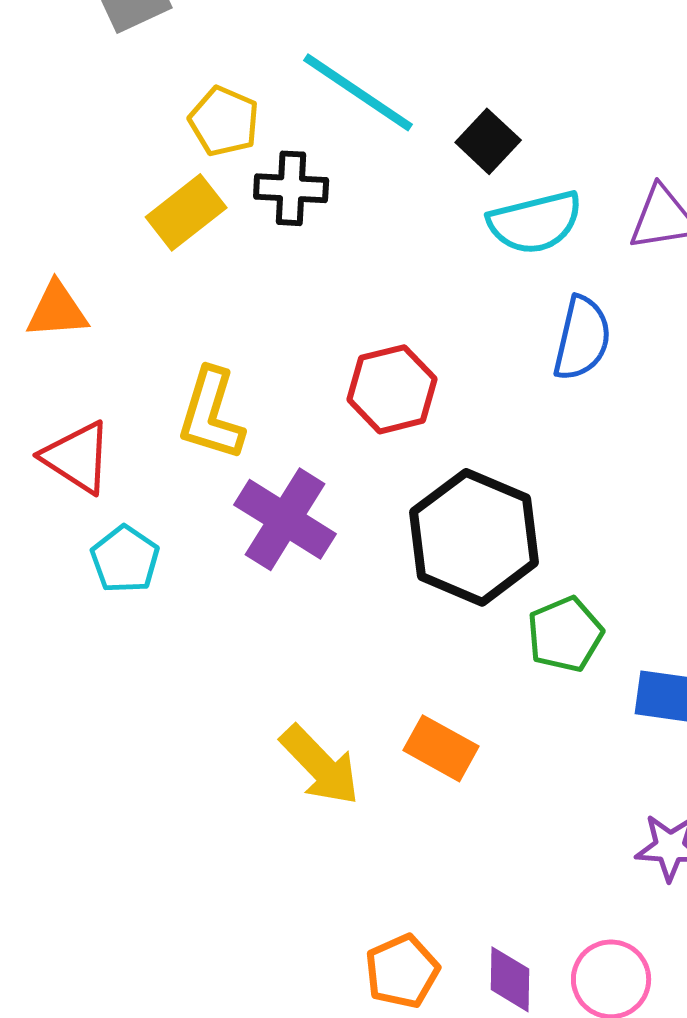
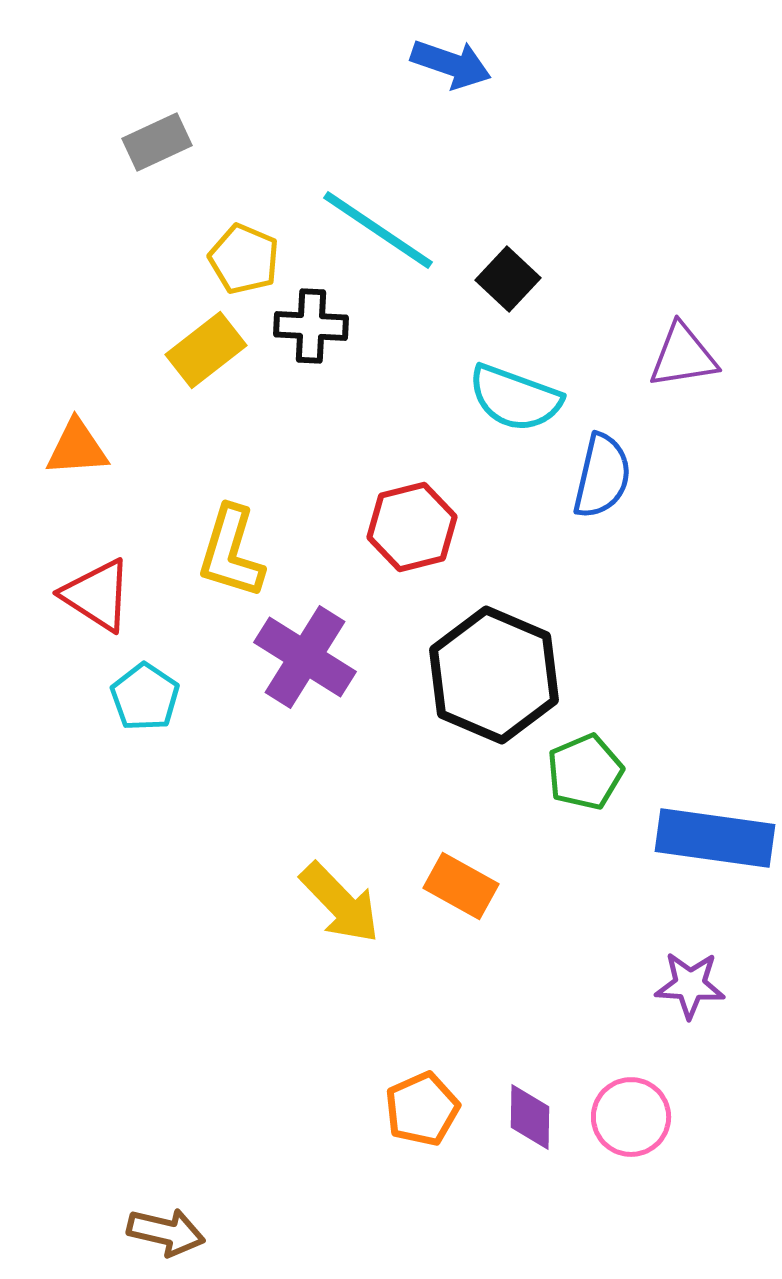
cyan semicircle: (535, 222) -> (515, 398), moved, turned 34

